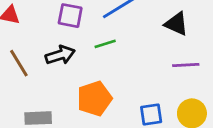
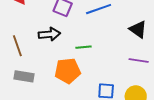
green line: (105, 44) -> (83, 47), moved
brown line: (19, 63) -> (17, 46), moved

